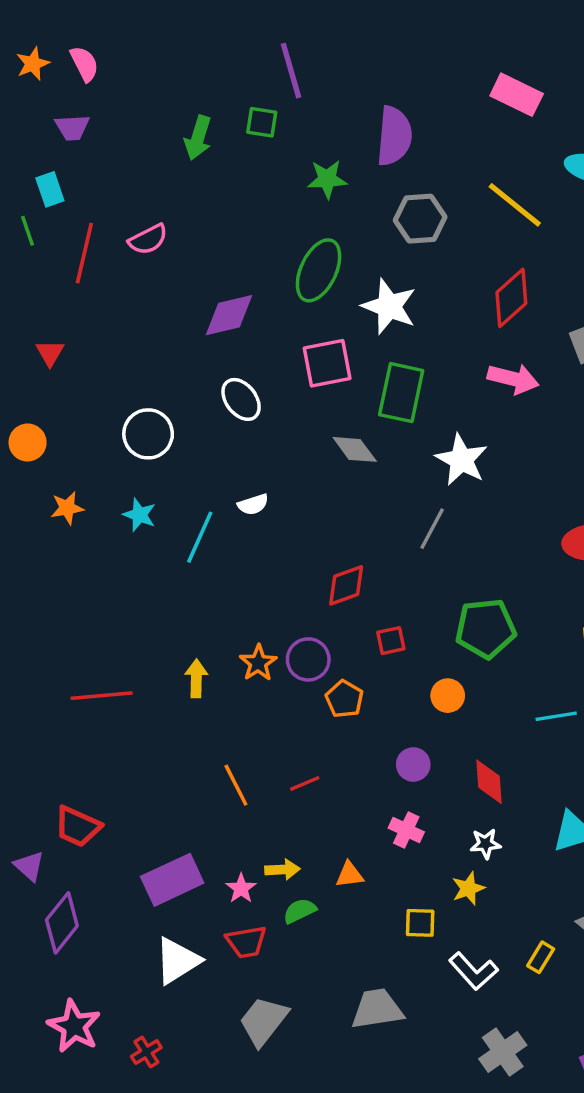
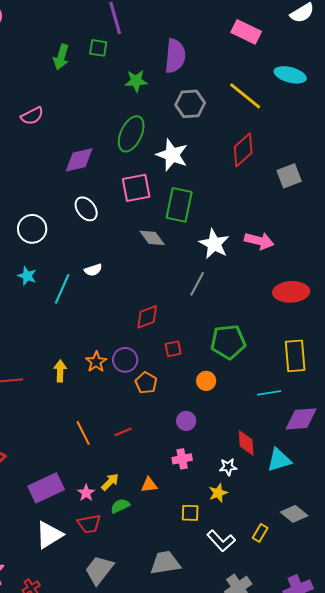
pink arrow: (513, 379) -> (259, 241), moved
red diamond: (489, 782) -> (246, 443), moved
pink cross: (406, 830) -> (182, 459), turned -36
yellow arrow: (282, 870) -> (110, 482), turned -42

